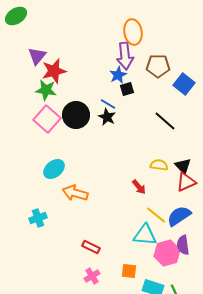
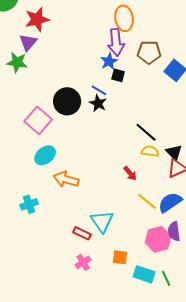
red star: (54, 71) -> (37, 19), moved
black square: (127, 89) -> (118, 75), turned 32
green star: (46, 90) -> (17, 62), moved
pink square: (47, 119) -> (38, 120), moved
black line: (165, 121) -> (146, 132), moved
cyan triangle: (145, 235) -> (102, 221), moved, turned 50

